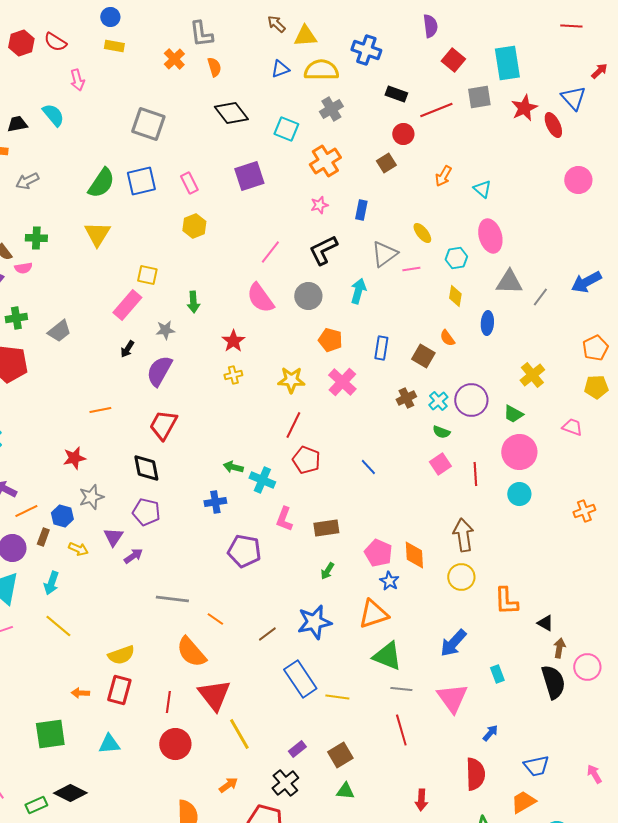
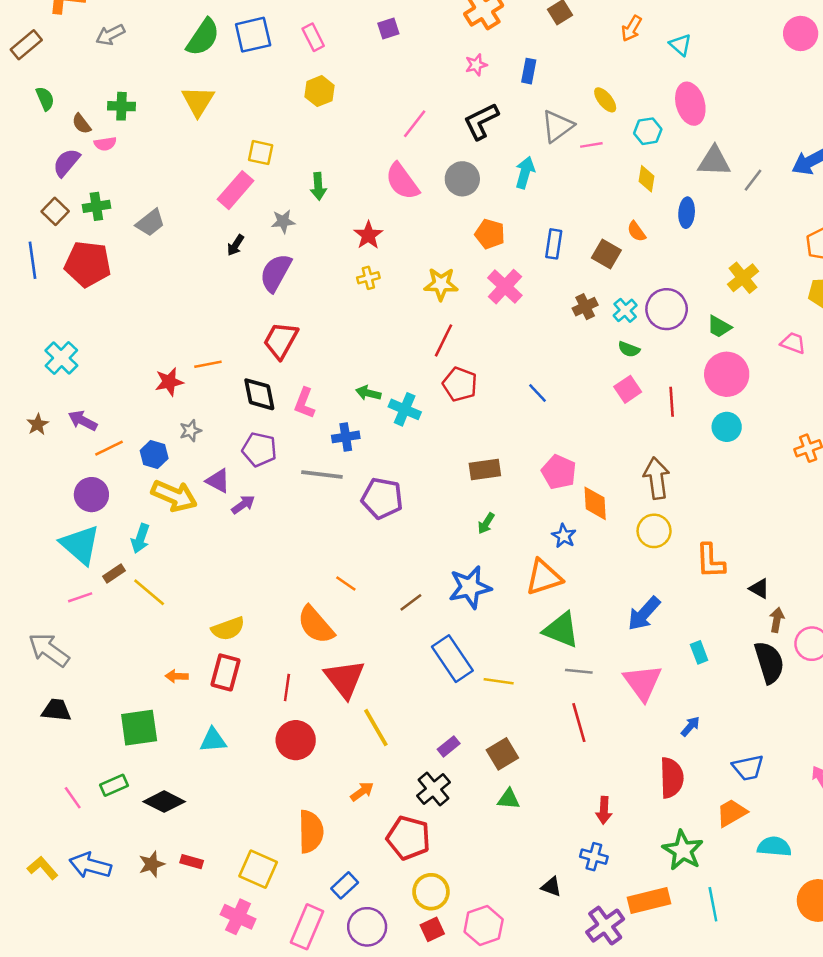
purple square: (249, 176) -> (388, 28), size x0.6
orange line: (100, 410) -> (208, 364), moved
gray star: (91, 497) -> (190, 431), size x0.7
pink L-shape: (284, 519) -> (304, 403), moved
brown rectangle: (43, 537) -> (114, 573), moved, turned 36
purple triangle: (113, 537) -> (218, 481), turned -35
yellow arrow: (78, 549) -> (174, 496), size x1.8
pink pentagon: (378, 553) -> (559, 472), moved
gray line: (172, 599) -> (322, 475), moved
green rectangle: (36, 805) -> (114, 785), moved

